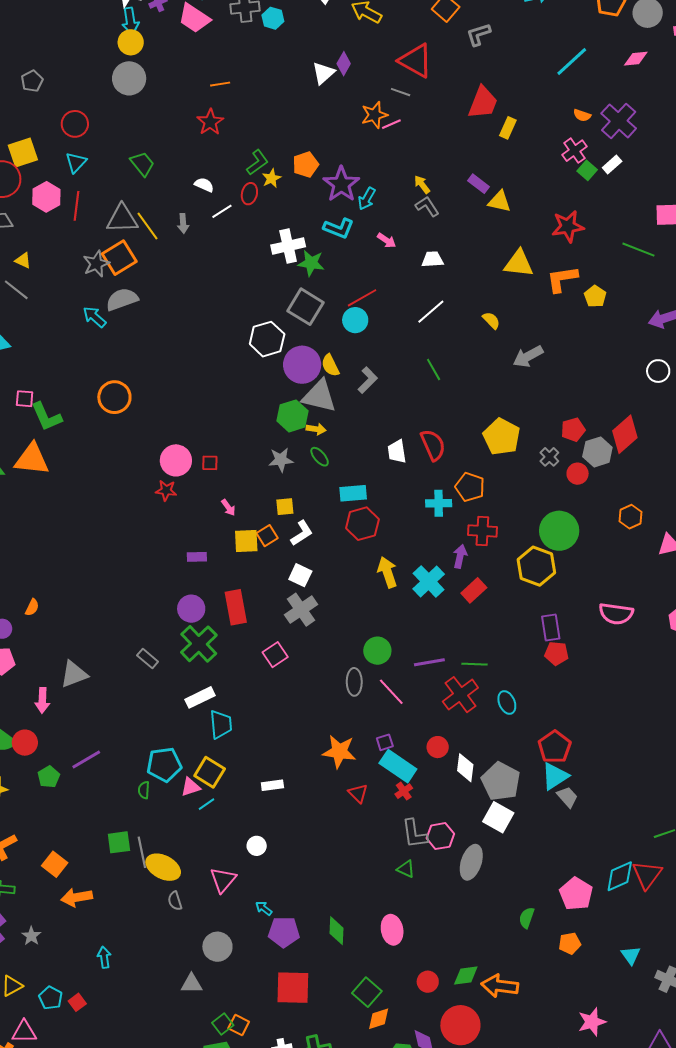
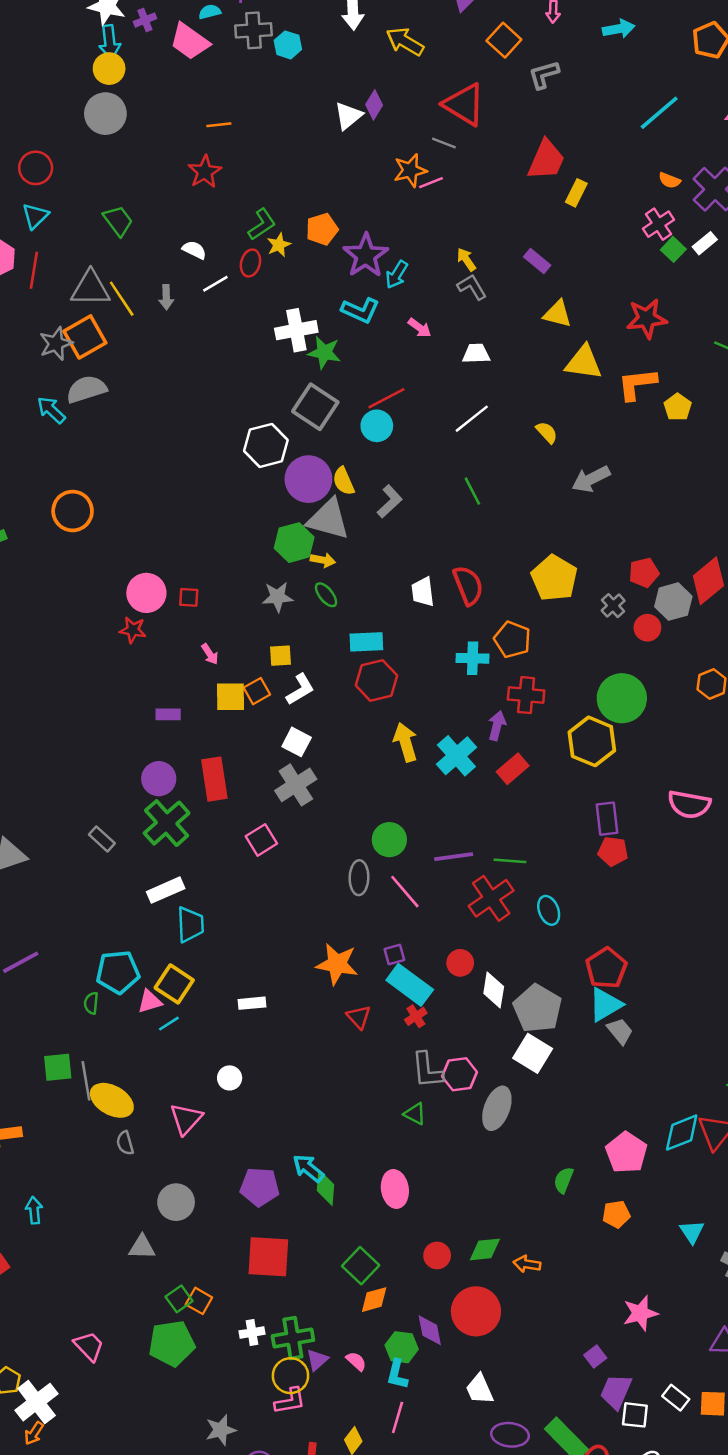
yellow triangle: (499, 201) -> (557, 314), moved
cyan arrow: (264, 908) -> (308, 1168), moved, size x1.5
orange arrow: (500, 986) -> (527, 1264), size x0.6

